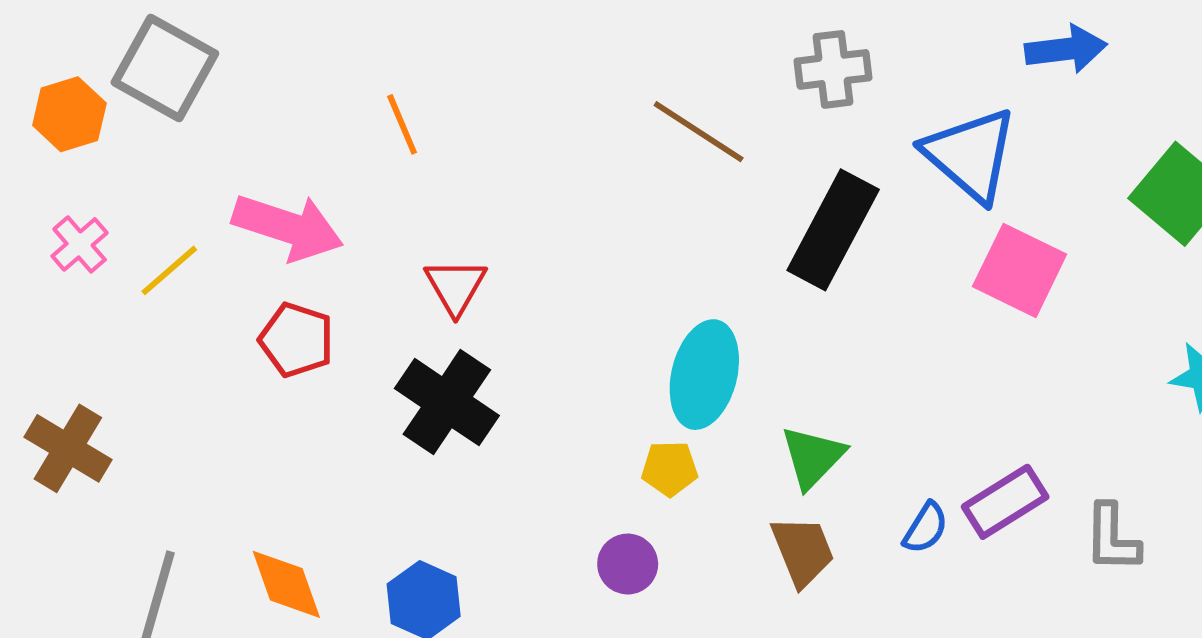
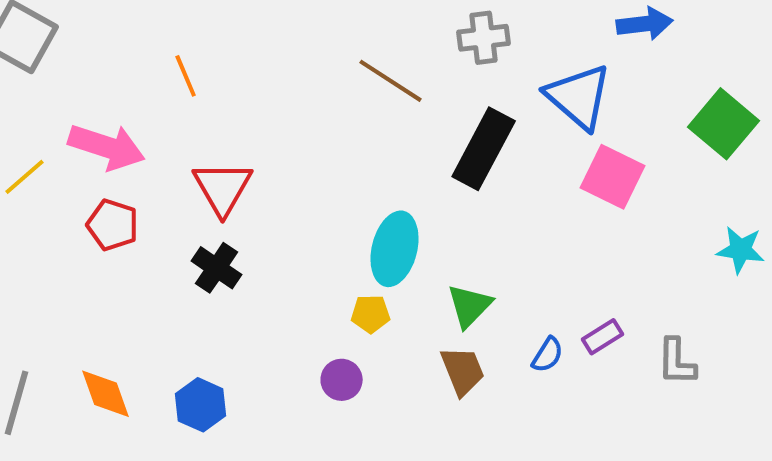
red triangle: (456, 286) -> (223, 188), size x1.4
black cross: (447, 402) -> (217, 268), size x0.7
purple rectangle: (1005, 502) -> (603, 337), size x0.7

